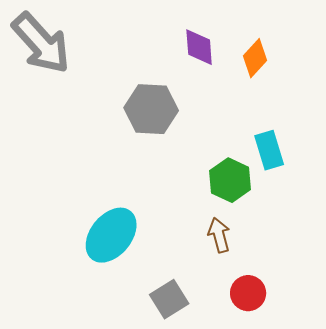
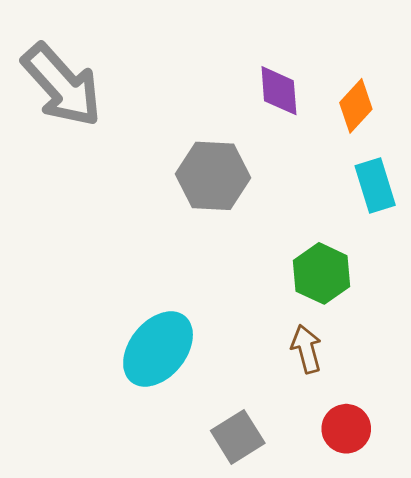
cyan rectangle: (269, 150) -> (375, 185), moved

